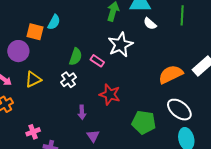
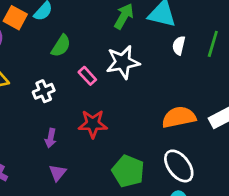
white semicircle: (150, 24) -> (179, 45), moved, turned 48
green semicircle: (76, 57) -> (61, 46), moved
red star: (110, 94) -> (93, 124), turned -30

